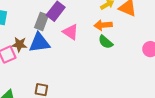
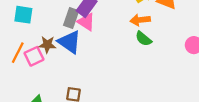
pink triangle: (71, 32) -> (86, 22), moved
blue triangle: (39, 43) -> (69, 42), turned 45

